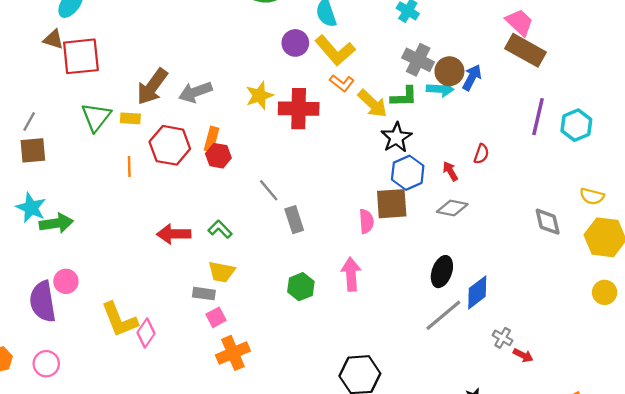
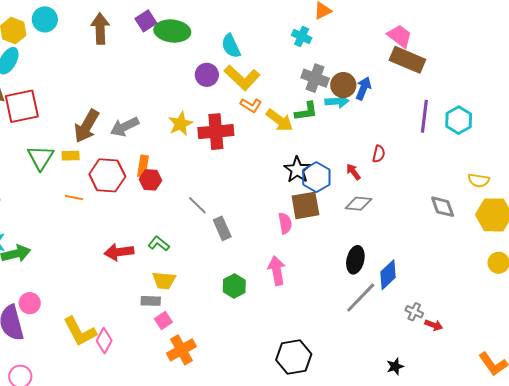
black star: (396, 137) -> (297, 170), moved
orange line: (129, 166) -> (74, 198), turned -72

